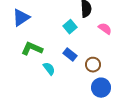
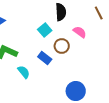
brown circle: (93, 65) -> (62, 46), moved

